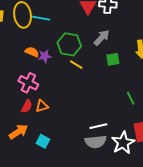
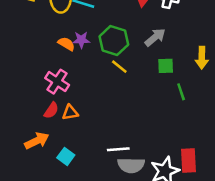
purple star: (45, 56) -> (81, 40), moved
green line: (131, 98) -> (181, 92), moved
white line: (98, 126) -> (118, 149), moved

